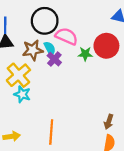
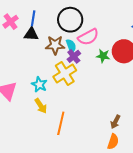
pink semicircle: (67, 36) -> (88, 37), turned 120
yellow cross: (18, 75) -> (65, 73), moved
yellow arrow: (12, 136) -> (41, 106), moved, turned 56

